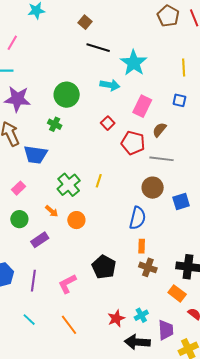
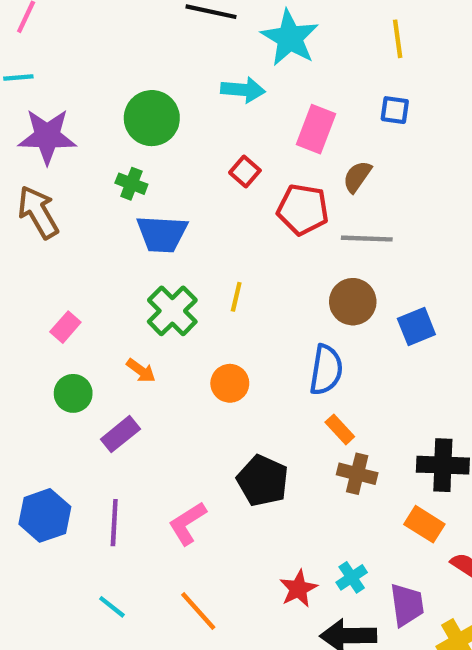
blue trapezoid: (36, 155) -> (162, 234), moved
orange circle: (76, 220) -> (230, 383), moved
orange rectangle: (142, 246) -> (340, 429), turned -40

